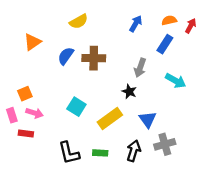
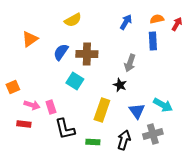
blue rectangle: (165, 44) -> (153, 41), turned -36
cyan arrow: (176, 81) -> (163, 105), moved
orange square: (25, 94) -> (13, 87), moved
cyan square: (76, 107) -> (75, 81), moved
pink rectangle: (12, 115) -> (51, 107), moved
yellow rectangle: (110, 118) -> (102, 110), turned -35
black L-shape: (69, 153) -> (65, 129), moved

